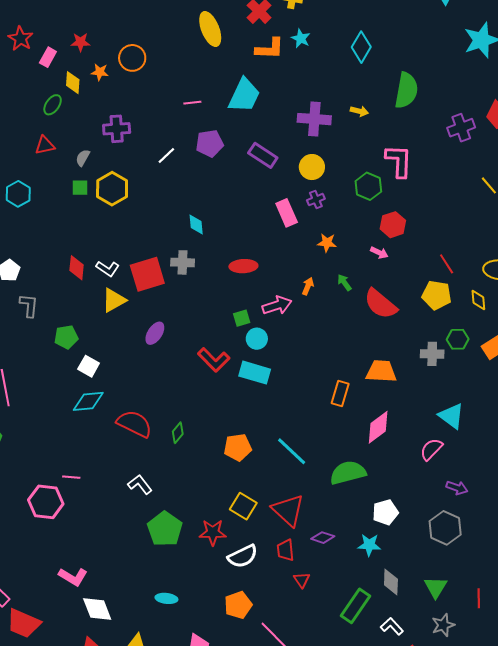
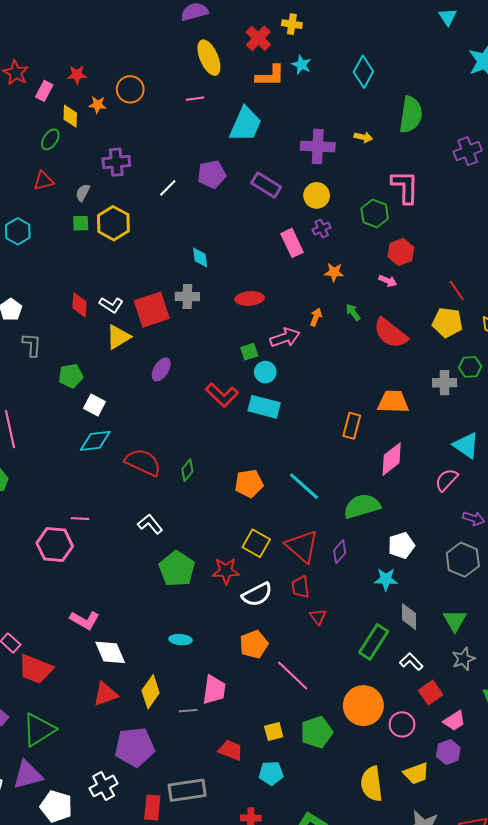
pink line: (192, 103) -> (195, 99), moved
purple diamond: (323, 538) -> (340, 552), moved, turned -65

